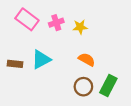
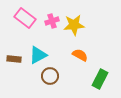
yellow star: (80, 27) -> (74, 25), size x1.5
brown circle: (83, 87) -> (50, 76), moved

